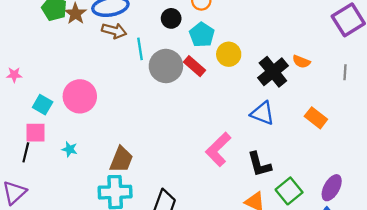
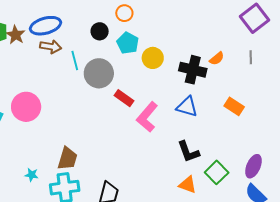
orange semicircle: (301, 62) -> (217, 58), turned -56
red rectangle: (195, 66) -> (124, 98), moved
black cross: (273, 72) -> (193, 70), turned -32
gray line: (345, 72) -> (251, 57), moved
cyan star: (70, 149) -> (32, 175), moved
pink L-shape: (218, 149) -> (147, 117), moved

